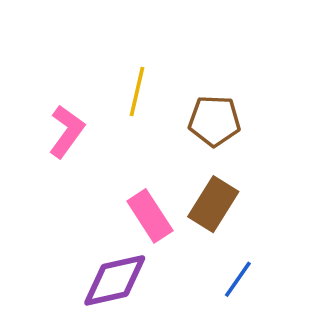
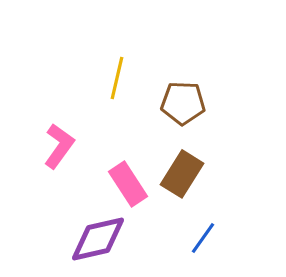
pink L-shape: (67, 131) -> (59, 146), moved

